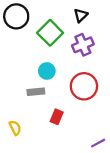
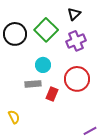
black circle: (16, 16) -> (15, 34), moved
red rectangle: (57, 117) -> (52, 94), moved

